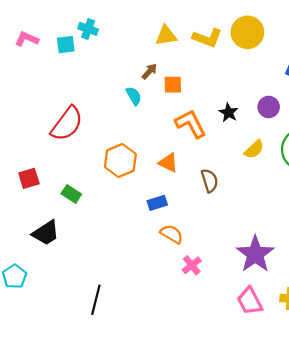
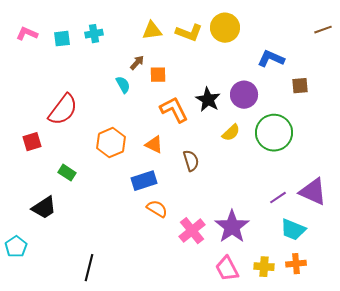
cyan cross: (88, 29) -> (94, 34), moved, turned -30
purple circle: (269, 107) -> (244, 95), size x1.4
black star: (228, 113) -> (208, 100), size x1.4
red square: (29, 178) -> (32, 142), moved
blue rectangle: (157, 203) -> (144, 181), size x1.4
pink cross: (192, 265) -> (192, 231), moved, size x1.5

